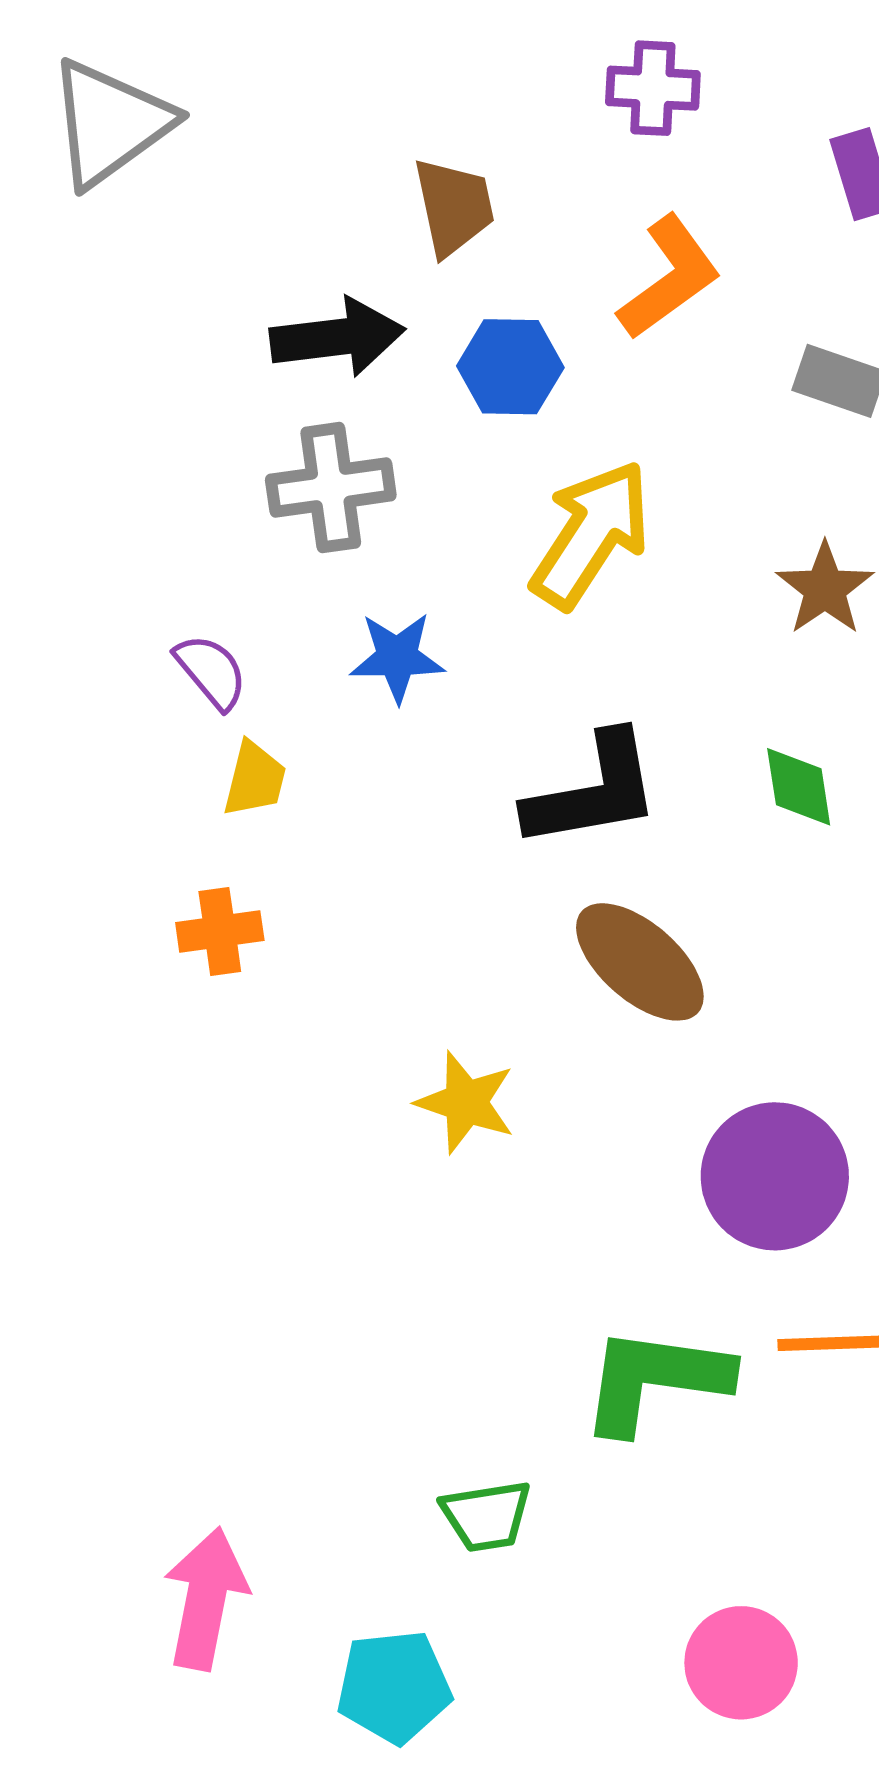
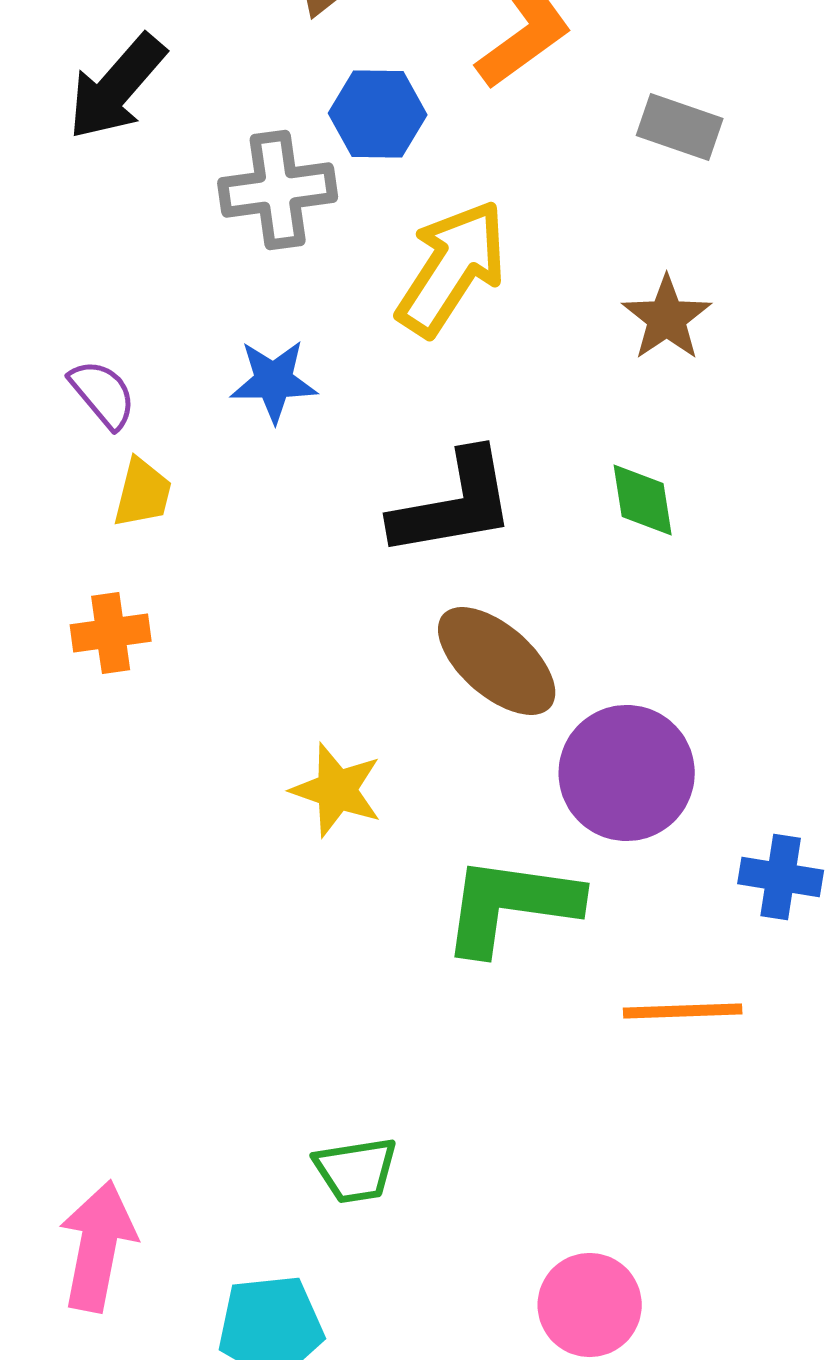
black arrow: (337, 337) -> (117, 87), moved, turned 138
gray cross: (331, 488) -> (278, 190), moved
purple circle: (775, 1176) -> (627, 773), moved
green L-shape: (655, 1380) -> (511, 905), moved

